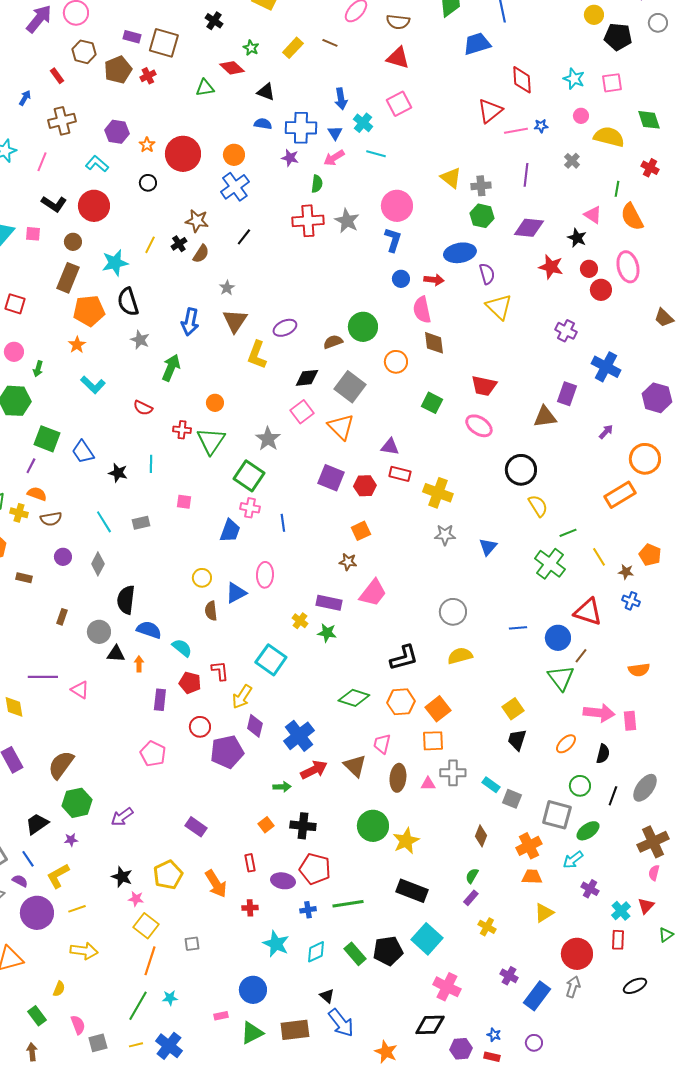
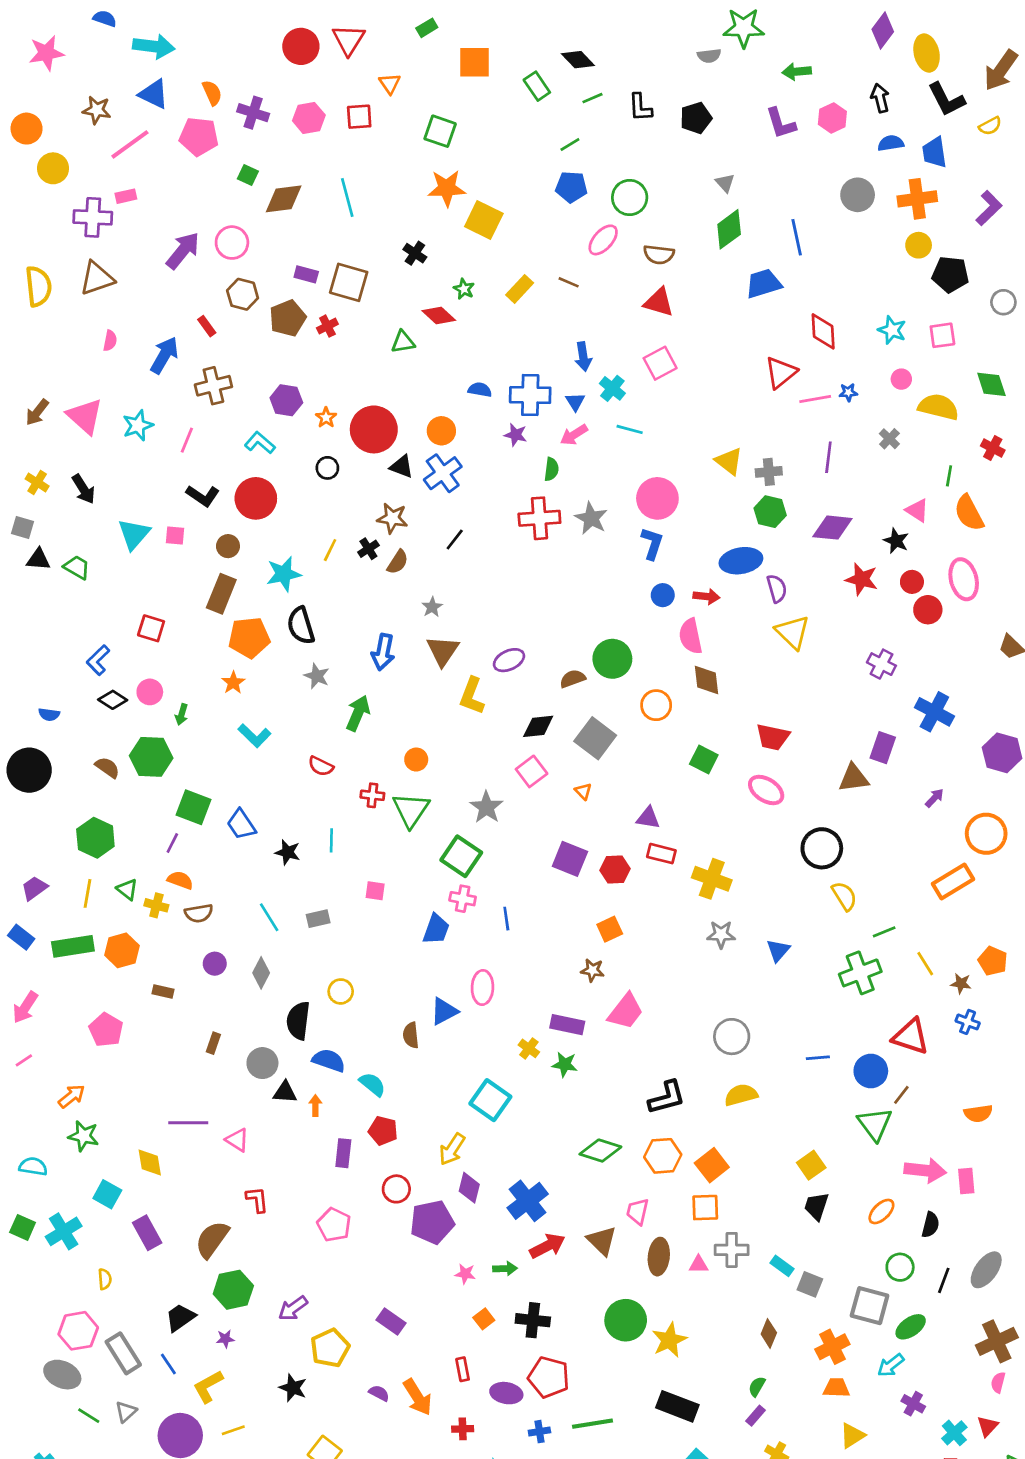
gray circle: (658, 23) -> (1003, 302), moved
black triangle: (266, 92) -> (402, 467), moved
blue arrow: (25, 98) -> (164, 355), size x1.8
orange triangle: (341, 427) -> (583, 791), size x0.5
green cross: (550, 564) -> (860, 973), turned 32
yellow circle: (202, 578) -> (341, 991), moved
red L-shape: (220, 671) -> (257, 1200), moved
yellow pentagon: (168, 875) -> (330, 1348), moved
purple semicircle: (20, 881) -> (379, 1393), moved
pink star: (136, 899) -> (465, 1274), moved

